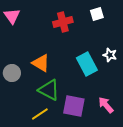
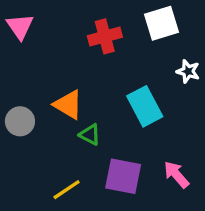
white square: (97, 14) -> (161, 23), size x1.5
white star: (110, 55) -> (188, 71), moved
green triangle: (49, 90) -> (90, 135), moved, size x0.6

